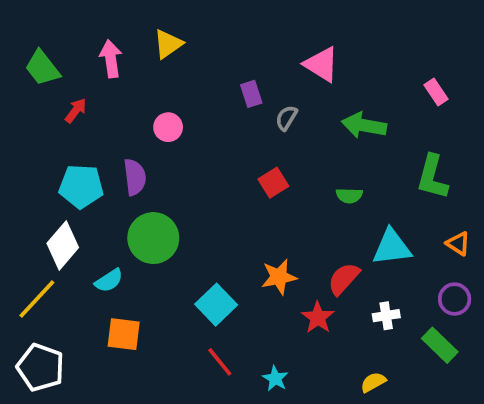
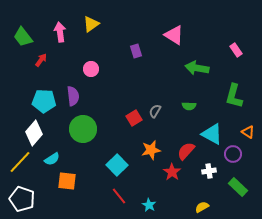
gray semicircle: (286, 118) -> (155, 111), moved
red square: (273, 183) -> (134, 118), moved
cyan triangle: (392, 247) -> (212, 134), turned 35
cyan semicircle: (109, 281) -> (52, 159), moved
purple circle: (455, 299) -> (233, 154), moved

